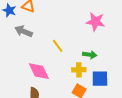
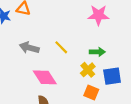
gray arrow: (24, 31) -> (29, 48), moved
yellow cross: (79, 70) -> (88, 70), turned -32

